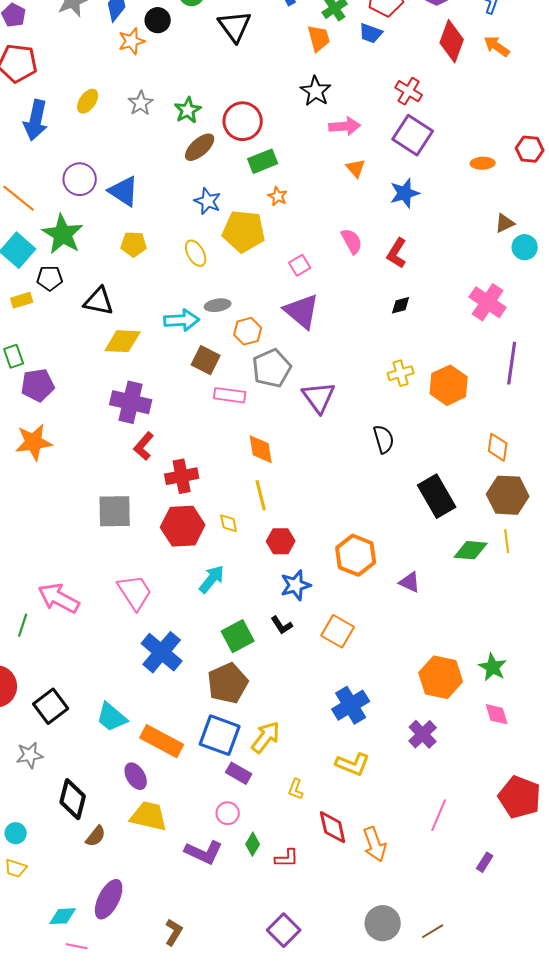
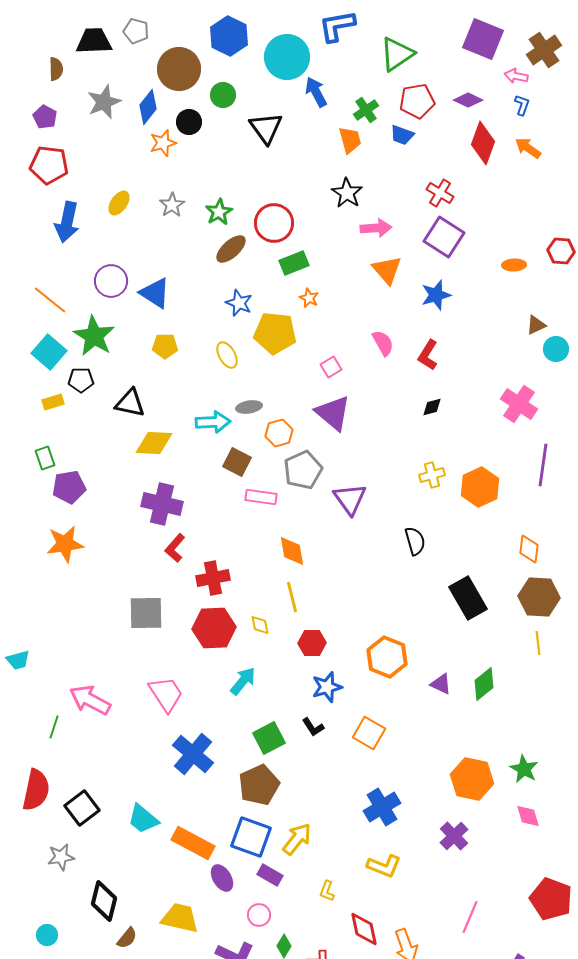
orange triangle: (356, 168) -> (387, 270), size x1.5
green diamond: (471, 550) -> (484, 684), moved, turned -44
purple ellipse: (136, 776) -> (222, 878), moved

